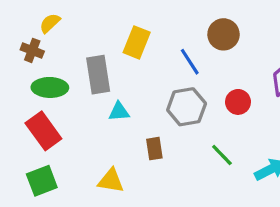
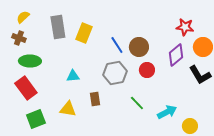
yellow semicircle: (50, 23) -> (23, 17), moved
brown circle: (224, 34) -> (139, 47), moved
gray rectangle: (98, 75) -> (58, 27), moved
green square: (42, 181) -> (36, 119), moved
yellow triangle: (111, 181) -> (68, 109), moved

